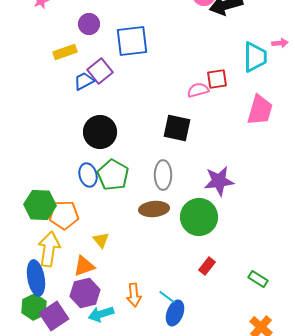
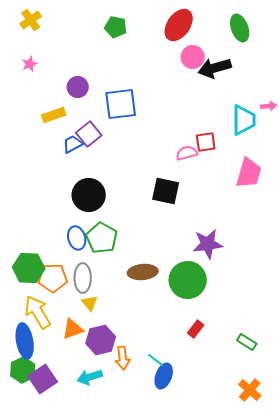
gray ellipse: (163, 175) -> (83, 278), moved
yellow arrow: (49, 249) -> (38, 312), turned -40
purple hexagon: (85, 293) -> (101, 340), moved

